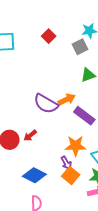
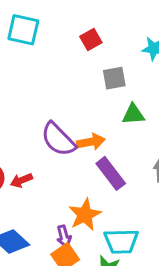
gray square: (80, 47) -> (114, 78), moved
orange star: (76, 146) -> (85, 215), turned 30

